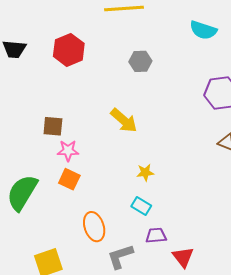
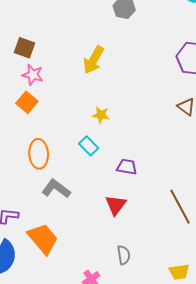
yellow arrow: (124, 120) -> (94, 60), turned 64
purple trapezoid: (156, 236) -> (127, 167), moved
gray L-shape: (120, 256) -> (56, 189), turned 40

